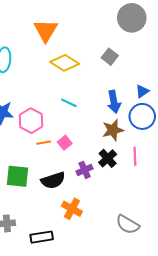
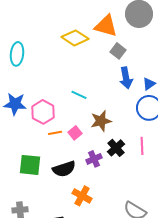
orange triangle: (46, 30) -> (106, 26), moved, turned -45
yellow diamond: (65, 63) -> (75, 38), moved
blue arrow: (114, 102) -> (126, 78), moved
brown star: (113, 130) -> (101, 121), moved

